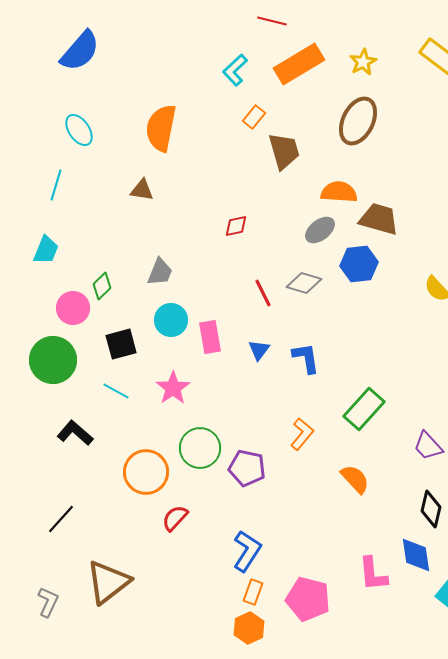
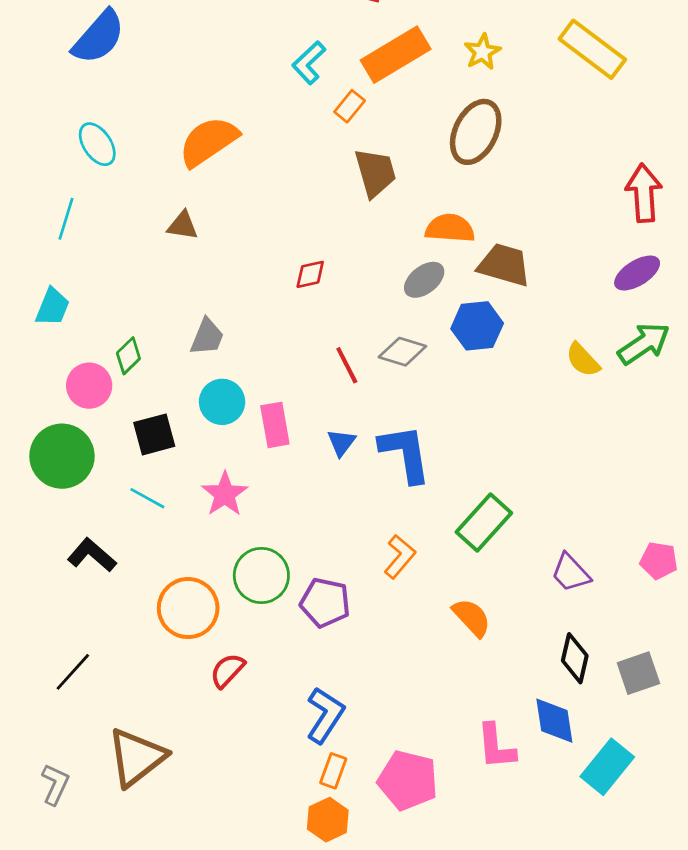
orange rectangle: (254, 117) -> (350, 106), moved
orange semicircle: (161, 128) -> (208, 141), turned 45
blue L-shape: (306, 358) -> (405, 453), size x1.4

